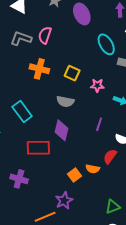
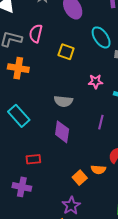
orange cross: (39, 69) -> (18, 68), moved
yellow square: (72, 73) -> (66, 52), moved
red rectangle: (38, 148) -> (33, 159), moved, size x0.6

